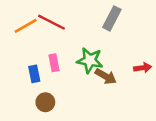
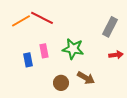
gray rectangle: (112, 18) -> (110, 27), moved
brown arrow: (106, 76) -> (86, 78), moved
brown circle: (45, 102) -> (61, 83), moved

